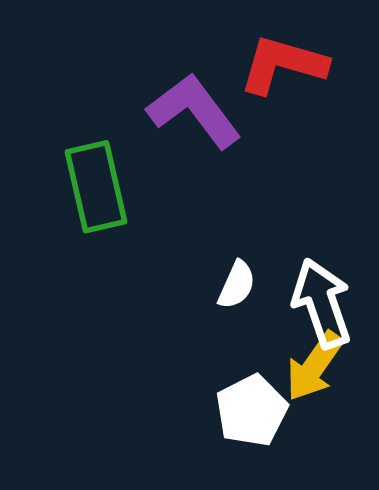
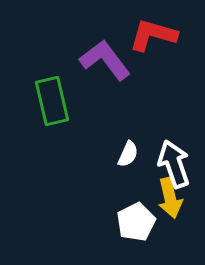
yellow arrow: (314, 366) -> (170, 198), turned -48

